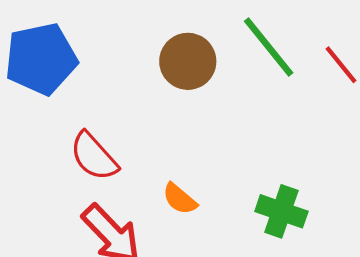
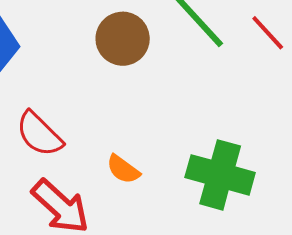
green cross: (281, 211) -> (220, 175), size x1.4

